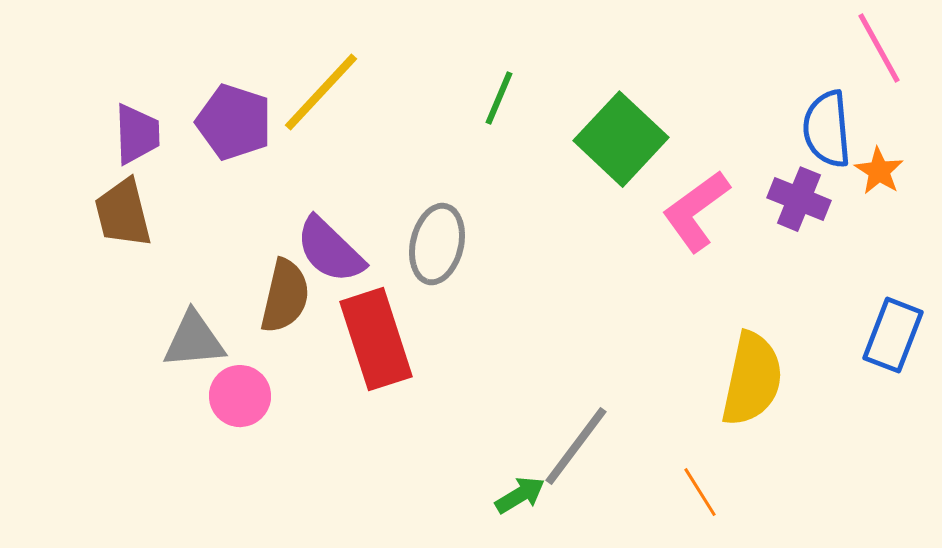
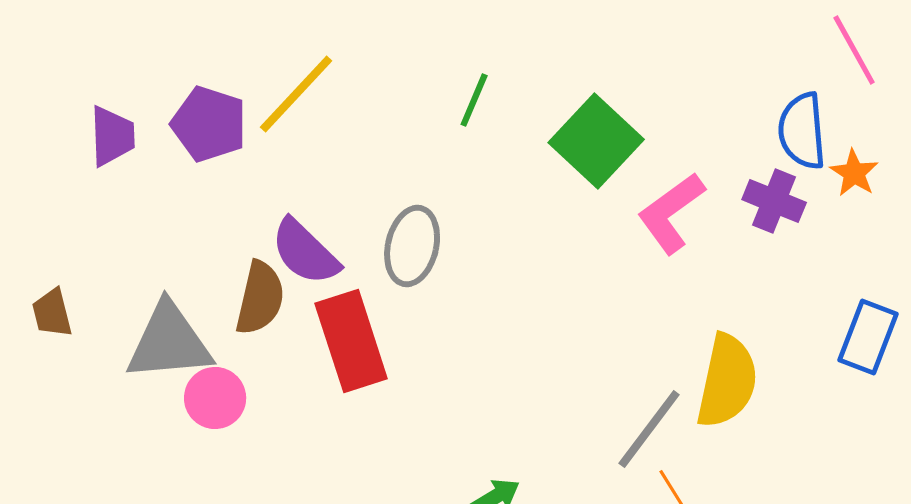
brown trapezoid: (123, 213) -> (52, 313), moved, size x0.7
gray triangle: (194, 340) -> (169, 342), size x1.4
gray line: (576, 446) -> (649, 429), moved

